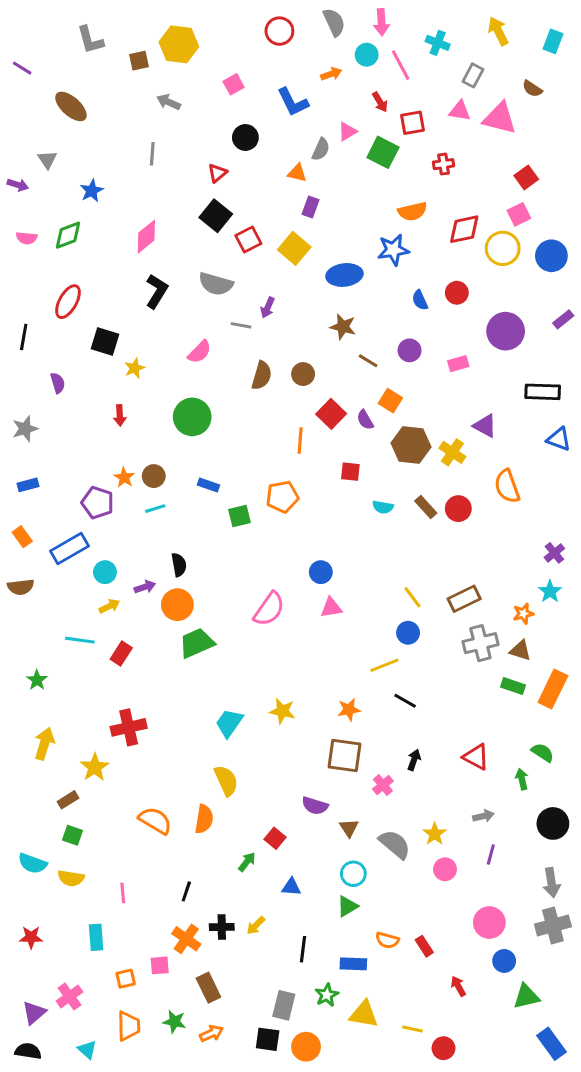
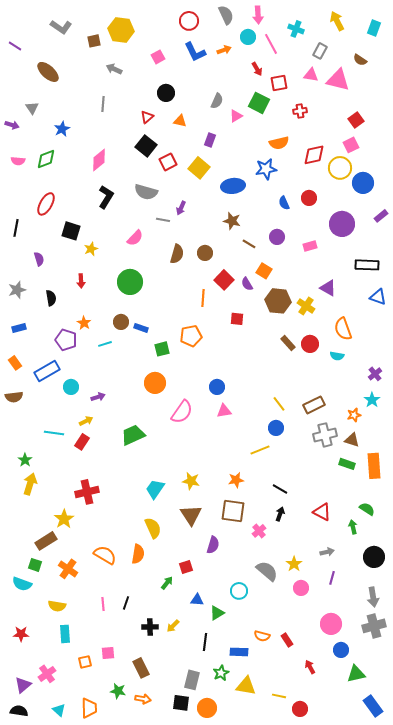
gray L-shape: (90, 40) -> (61, 27), turned -40
blue L-shape: (293, 102) -> (195, 52), moved
pink triangle: (347, 132) -> (236, 116), moved
orange triangle: (297, 173) -> (180, 121), moved
blue circle: (551, 256) -> (363, 183), moved
brown circle: (154, 476) -> (121, 322), moved
cyan semicircle: (383, 507) -> (337, 356), moved
black semicircle: (179, 565) -> (51, 298), moved
orange circle: (177, 605) -> (155, 383), moved
yellow arrow: (109, 606) -> (86, 421), moved
orange rectangle: (553, 689) -> (374, 466), turned -30
black line: (405, 701) -> (280, 489), moved
yellow arrow: (44, 744) -> (30, 484), moved
brown rectangle: (68, 800) -> (46, 541), size x1.5
purple semicircle: (315, 806) -> (213, 545), turned -90
brown triangle: (349, 828) -> (191, 515), moved, size x1.6
green square: (72, 835) -> (35, 565), moved
red square: (275, 838) -> (186, 567), turned 32
yellow semicircle: (71, 878) -> (57, 606), moved
pink line: (123, 893) -> (103, 604), moved
green triangle: (347, 906) -> (217, 613), moved
orange cross: (186, 939) -> (68, 569), moved
orange trapezoid: (129, 1026) -> (89, 708), moved
orange arrow: (211, 1033) -> (143, 699), turned 35

